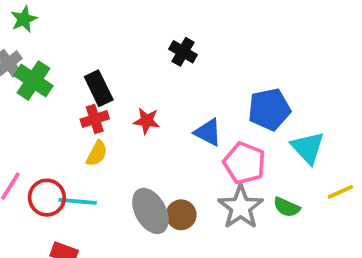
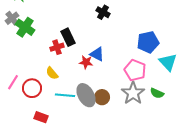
black rectangle: (99, 88) -> (68, 37), moved
red star: (147, 121) -> (86, 62), moved
blue triangle: (208, 132) -> (97, 54), moved
yellow semicircle: (97, 153) -> (52, 73), moved, turned 112
cyan line: (78, 201) -> (65, 95), moved

